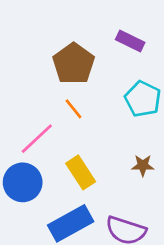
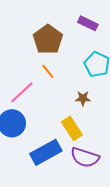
brown star: (143, 165) -> (83, 98), moved
yellow rectangle: (81, 172) -> (72, 128), moved

